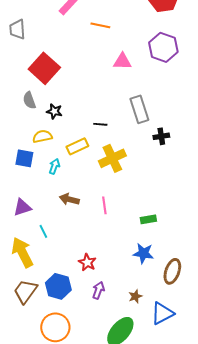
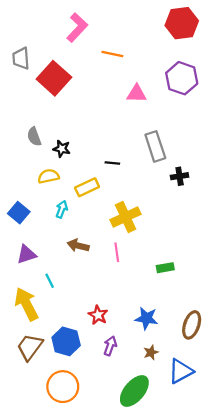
red square: (44, 68) -> (54, 78), moved
blue square: (24, 158) -> (19, 213), moved, turned 30
yellow cross: (112, 158) -> (126, 217), moved
blue star: (143, 253) -> (146, 318), moved

